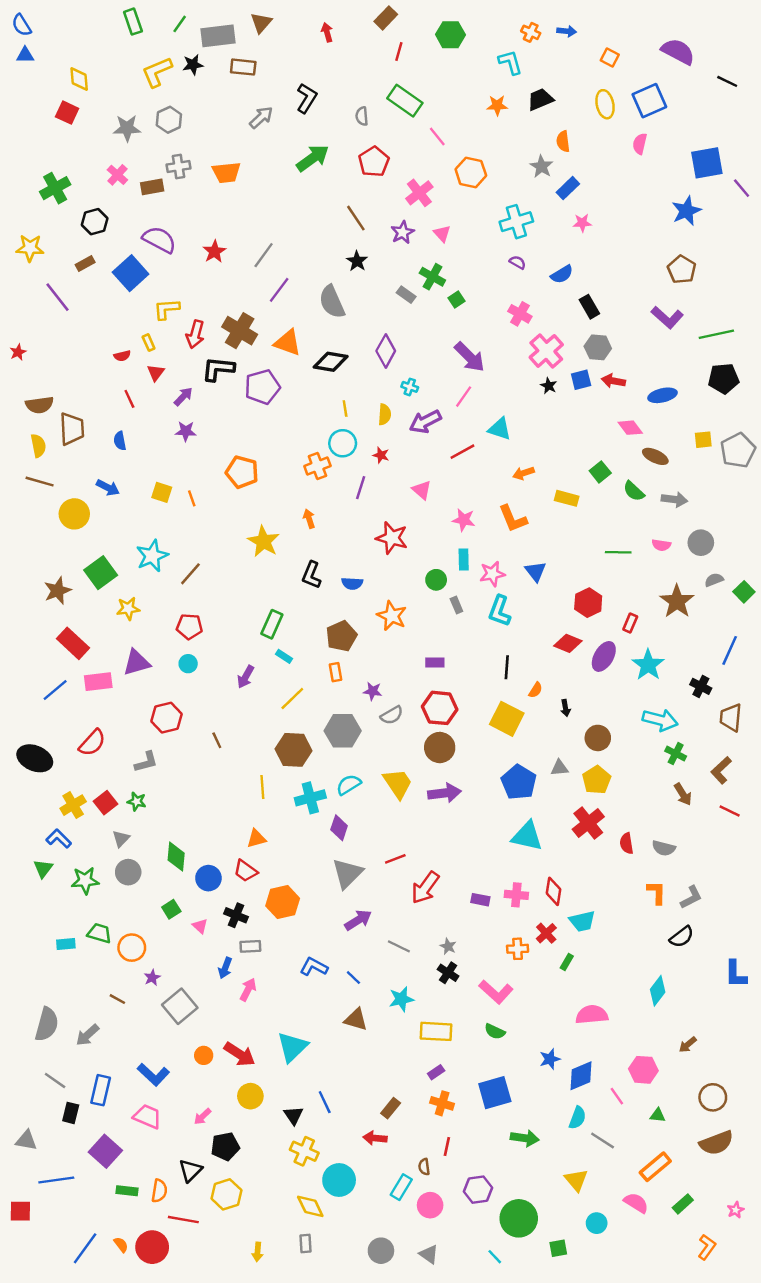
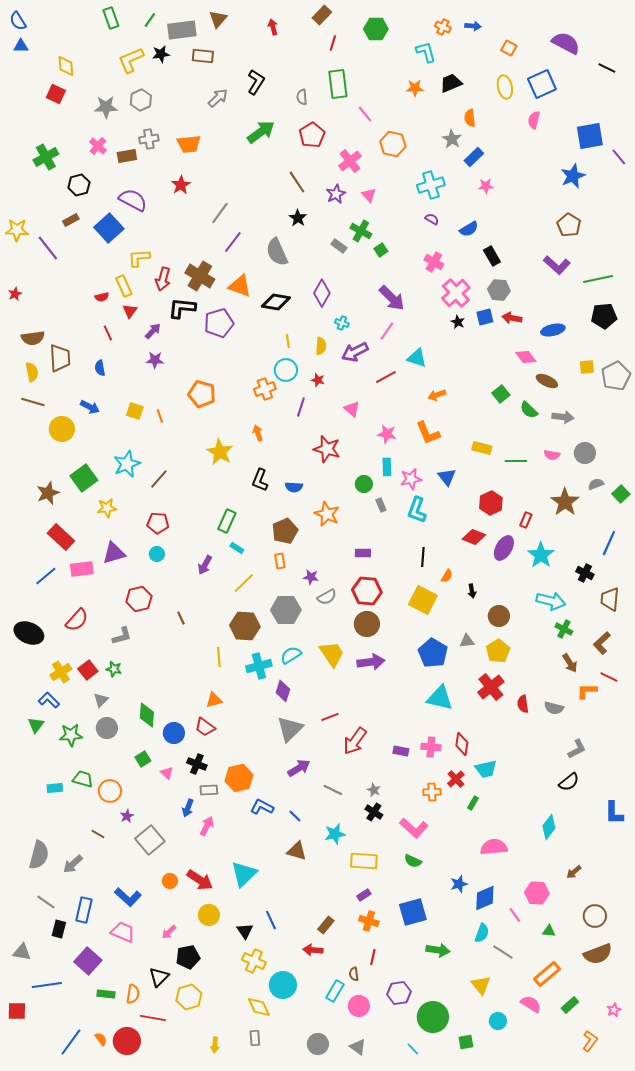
green rectangle: (405, 101) -> (338, 84), turned 48
yellow star: (30, 248) -> (17, 230), moved
red star: (214, 252) -> (181, 185), moved
yellow rectangle: (149, 343) -> (124, 286), size x1.5
yellow rectangle: (567, 498) -> (482, 448), moved
orange L-shape: (657, 892) -> (587, 691), moved, turned -90
orange hexagon: (283, 902) -> (239, 778), moved

